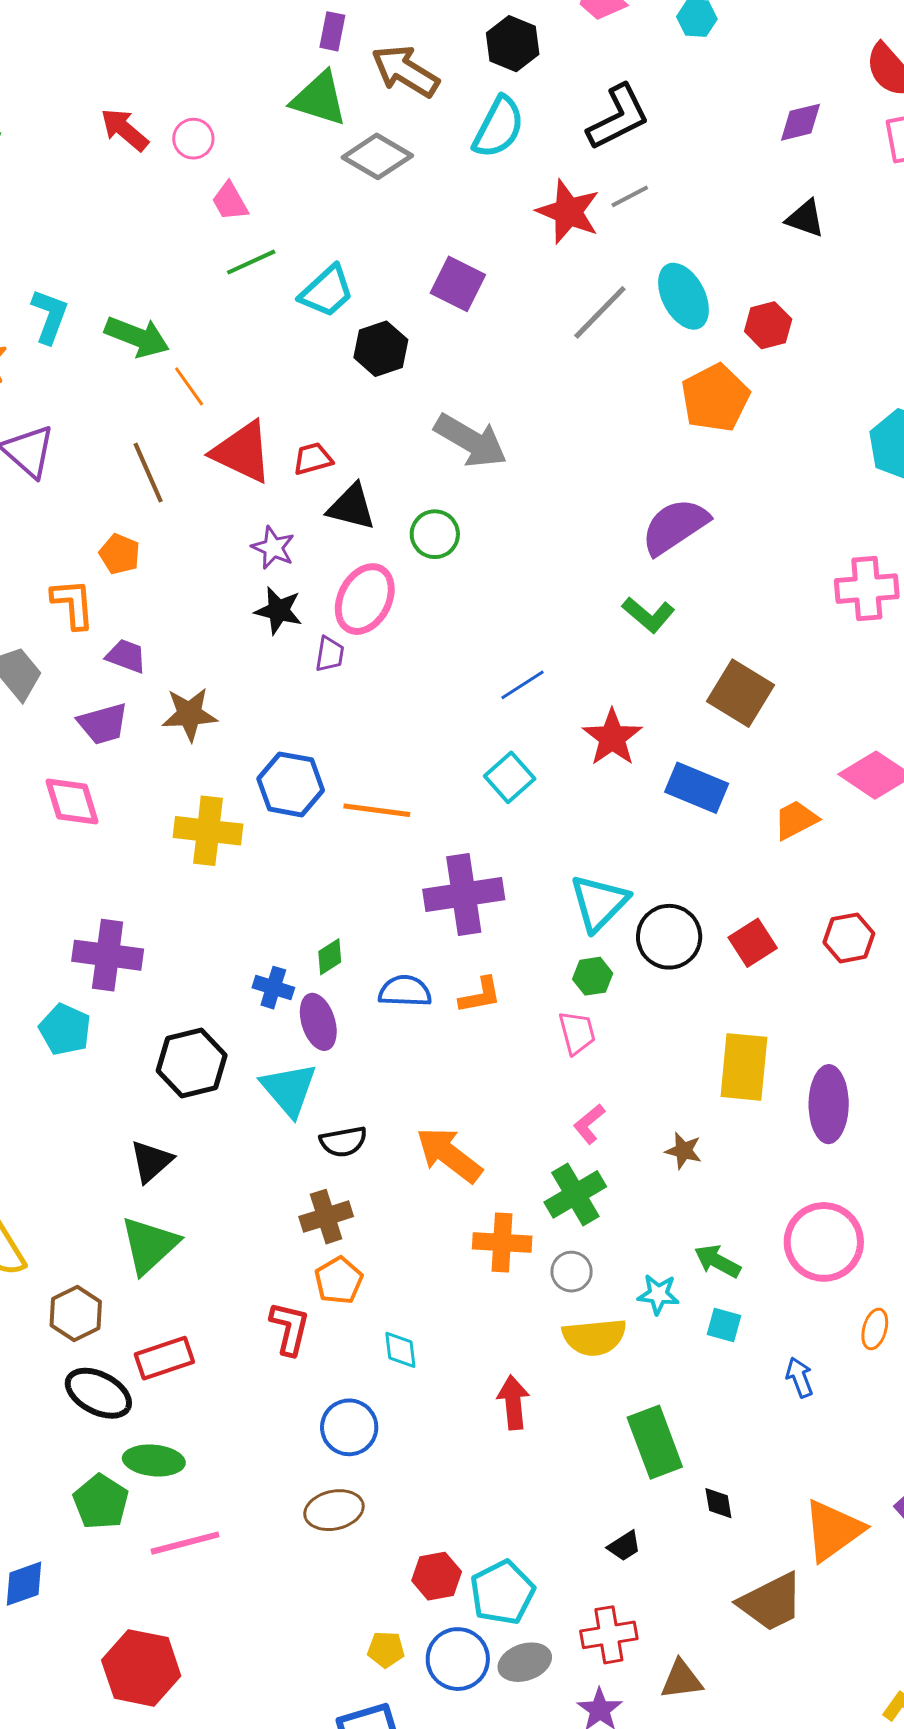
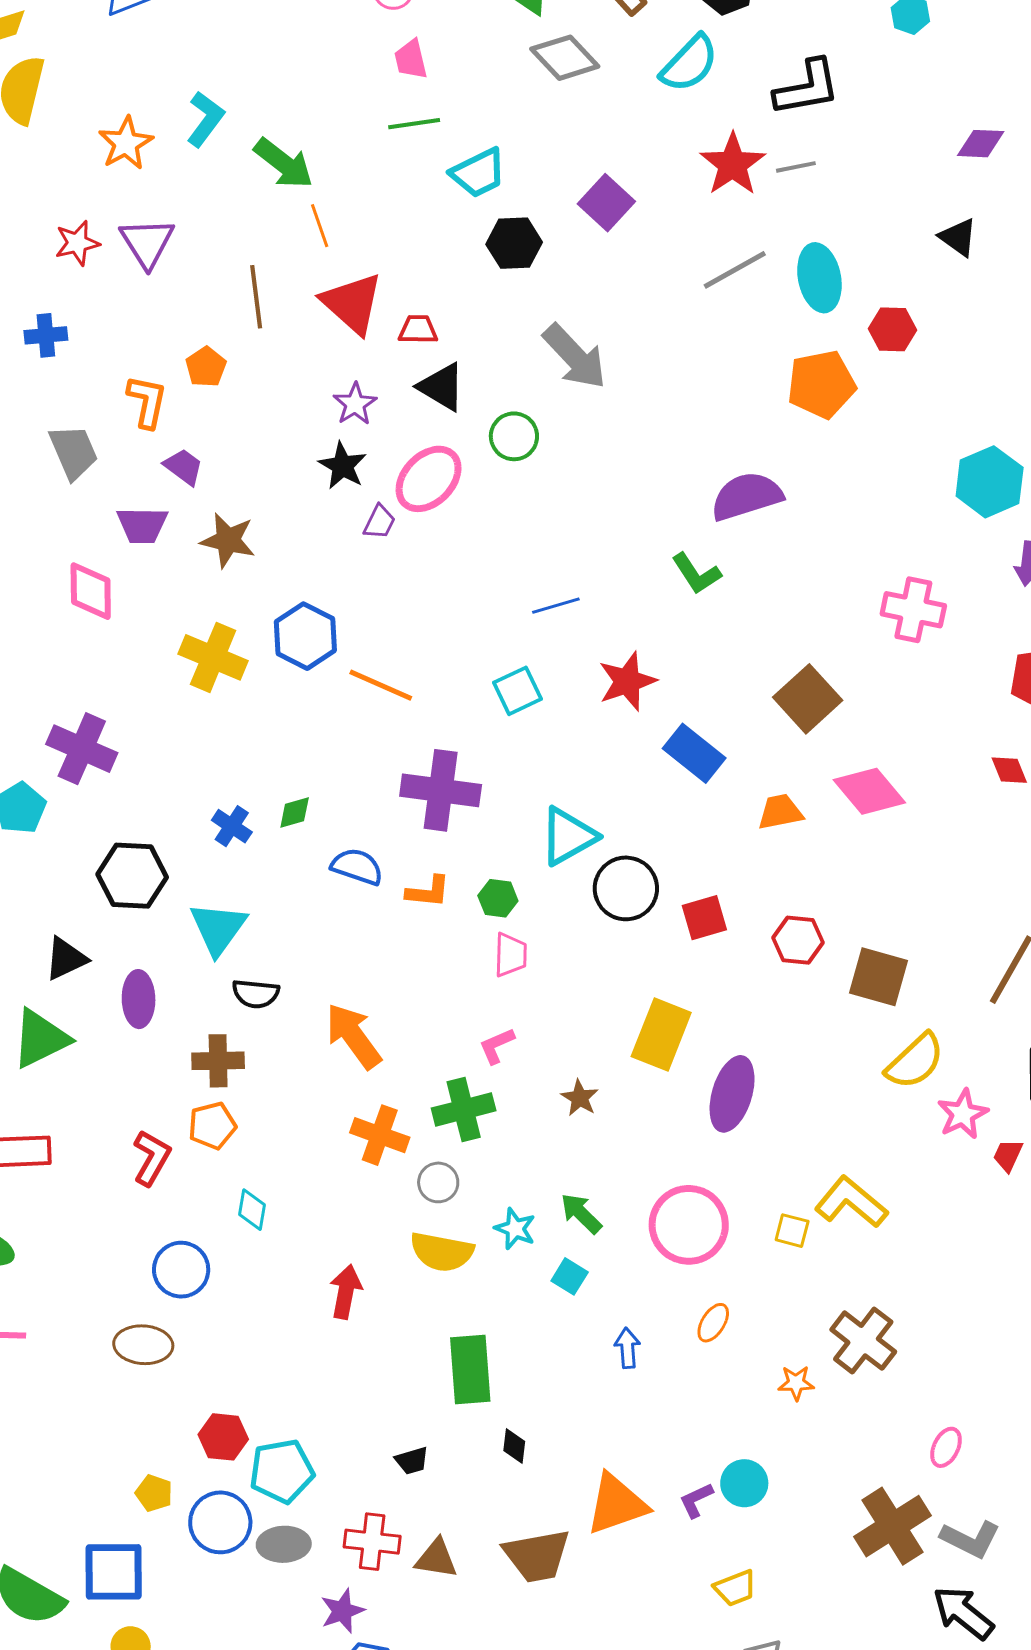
brown square: (741, 693) -> (808, 699), moved
green hexagon: (593, 976) -> (498, 898), moved
purple ellipse: (318, 1022) -> (139, 999), moved
brown triangle: (681, 1680) -> (436, 1559), moved

